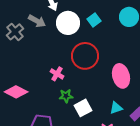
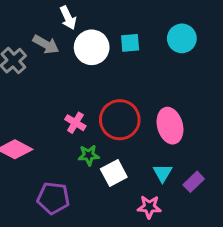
cyan square: (94, 20) -> (130, 43), turned 32
red circle: (85, 56) -> (120, 120), moved
cyan triangle: (116, 108) -> (163, 173), turned -40

